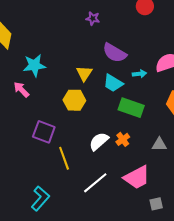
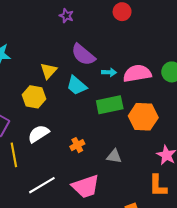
cyan arrow: (139, 74) -> (109, 72), moved
green rectangle: (131, 108) -> (110, 105), moved, turned -40
white semicircle: (99, 141) -> (38, 134), moved

